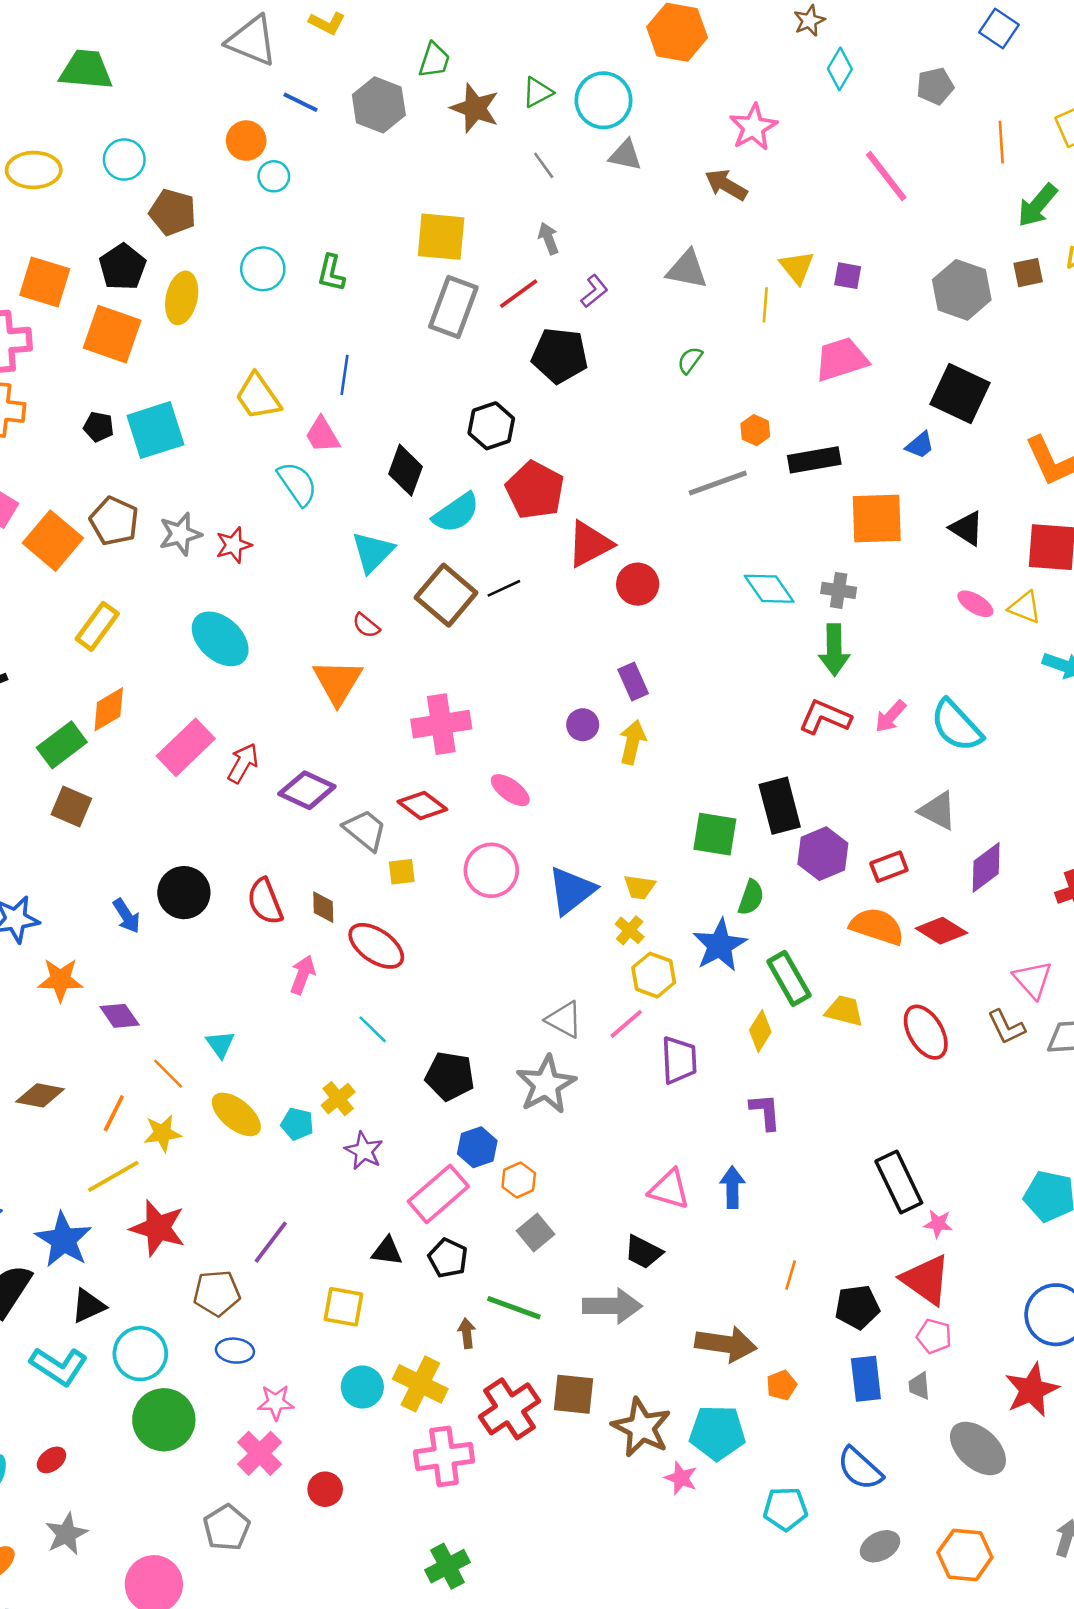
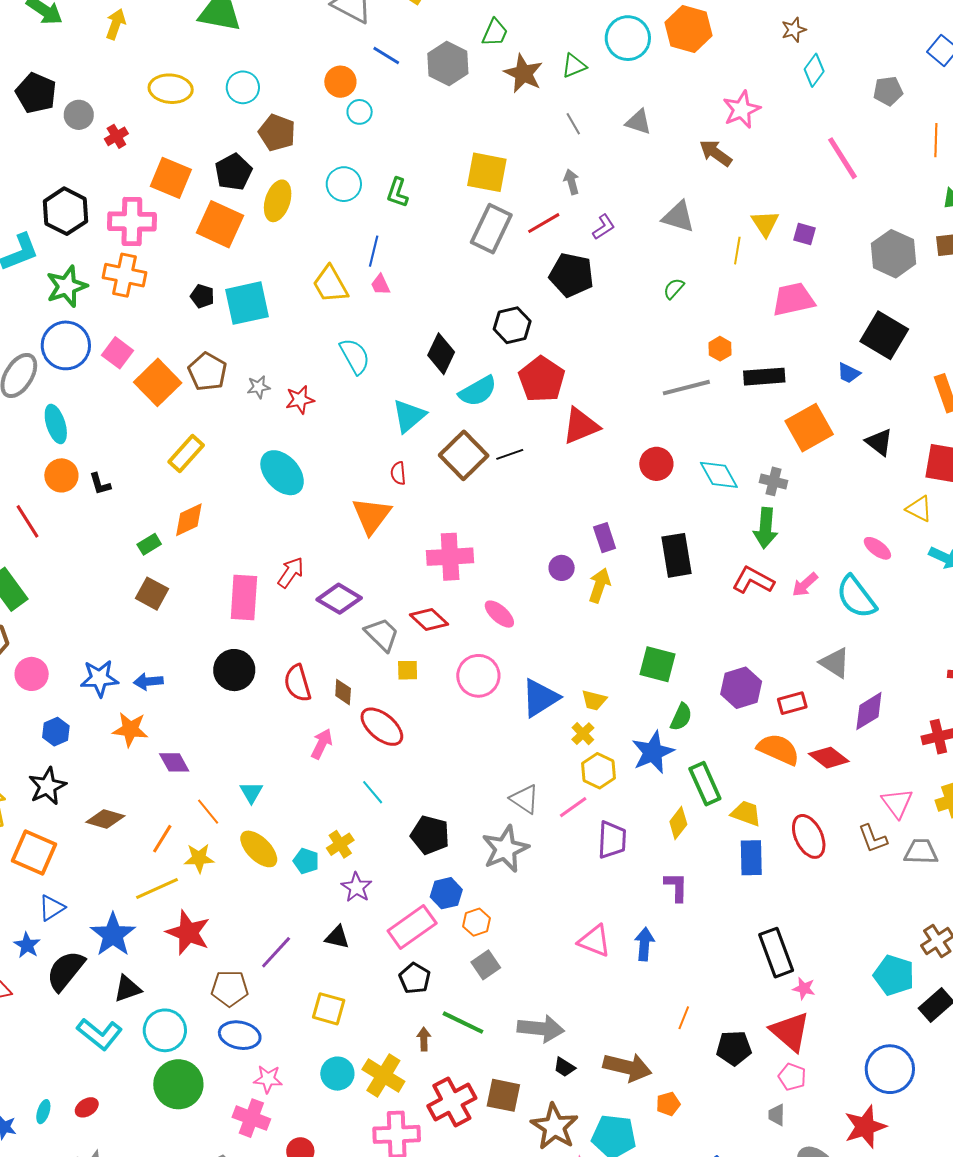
cyan circle: (603, 100) -> (628, 38), moved
blue line: (344, 375) -> (374, 251), moved
pink trapezoid: (322, 435) -> (380, 285), moved, size x0.7
blue trapezoid: (920, 445) -> (849, 373), turned 60
orange square: (877, 518) -> (809, 428), turned -33
gray star: (180, 534) -> (259, 387), size x0.7
red circle: (638, 584) -> (656, 464), moved
pink ellipse: (975, 604) -> (877, 548), moved
red semicircle: (366, 625) -> (398, 473), turned 40
green rectangle: (62, 745) -> (149, 544), size x0.6
pink rectangle: (186, 747) -> (244, 597), moved, turned -48
black rectangle: (780, 806) -> (677, 555), moved
blue arrow: (127, 916) -> (148, 681), moved, turned 112
black triangle: (387, 1251) -> (337, 937), moved
black trapezoid: (643, 1252) -> (564, 1067), moved, size x0.7
blue ellipse: (235, 1351) -> (240, 1035), size x1.4
blue rectangle: (866, 1379) -> (751, 858), moved
pink cross: (260, 1453) -> (251, 1118), turned -30

